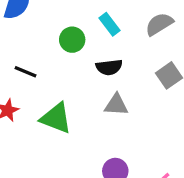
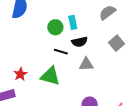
cyan rectangle: (109, 24) -> (73, 22), moved, turned 32
black line: (26, 72) -> (61, 52), moved

